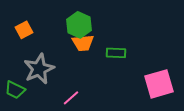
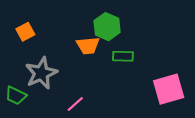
green hexagon: (79, 25) -> (107, 27), moved

